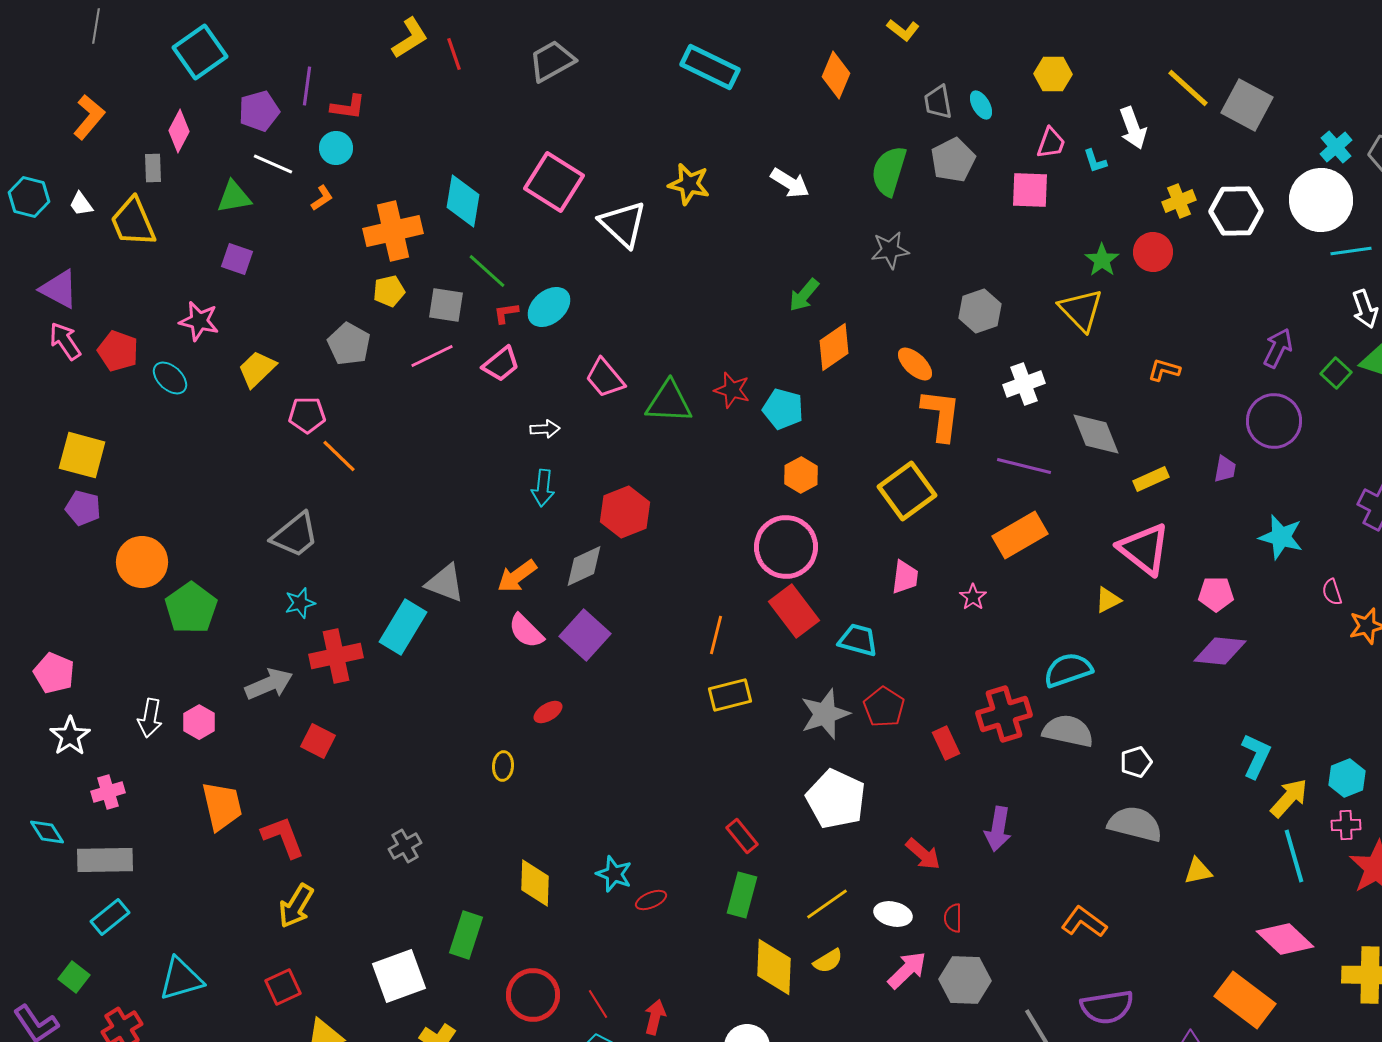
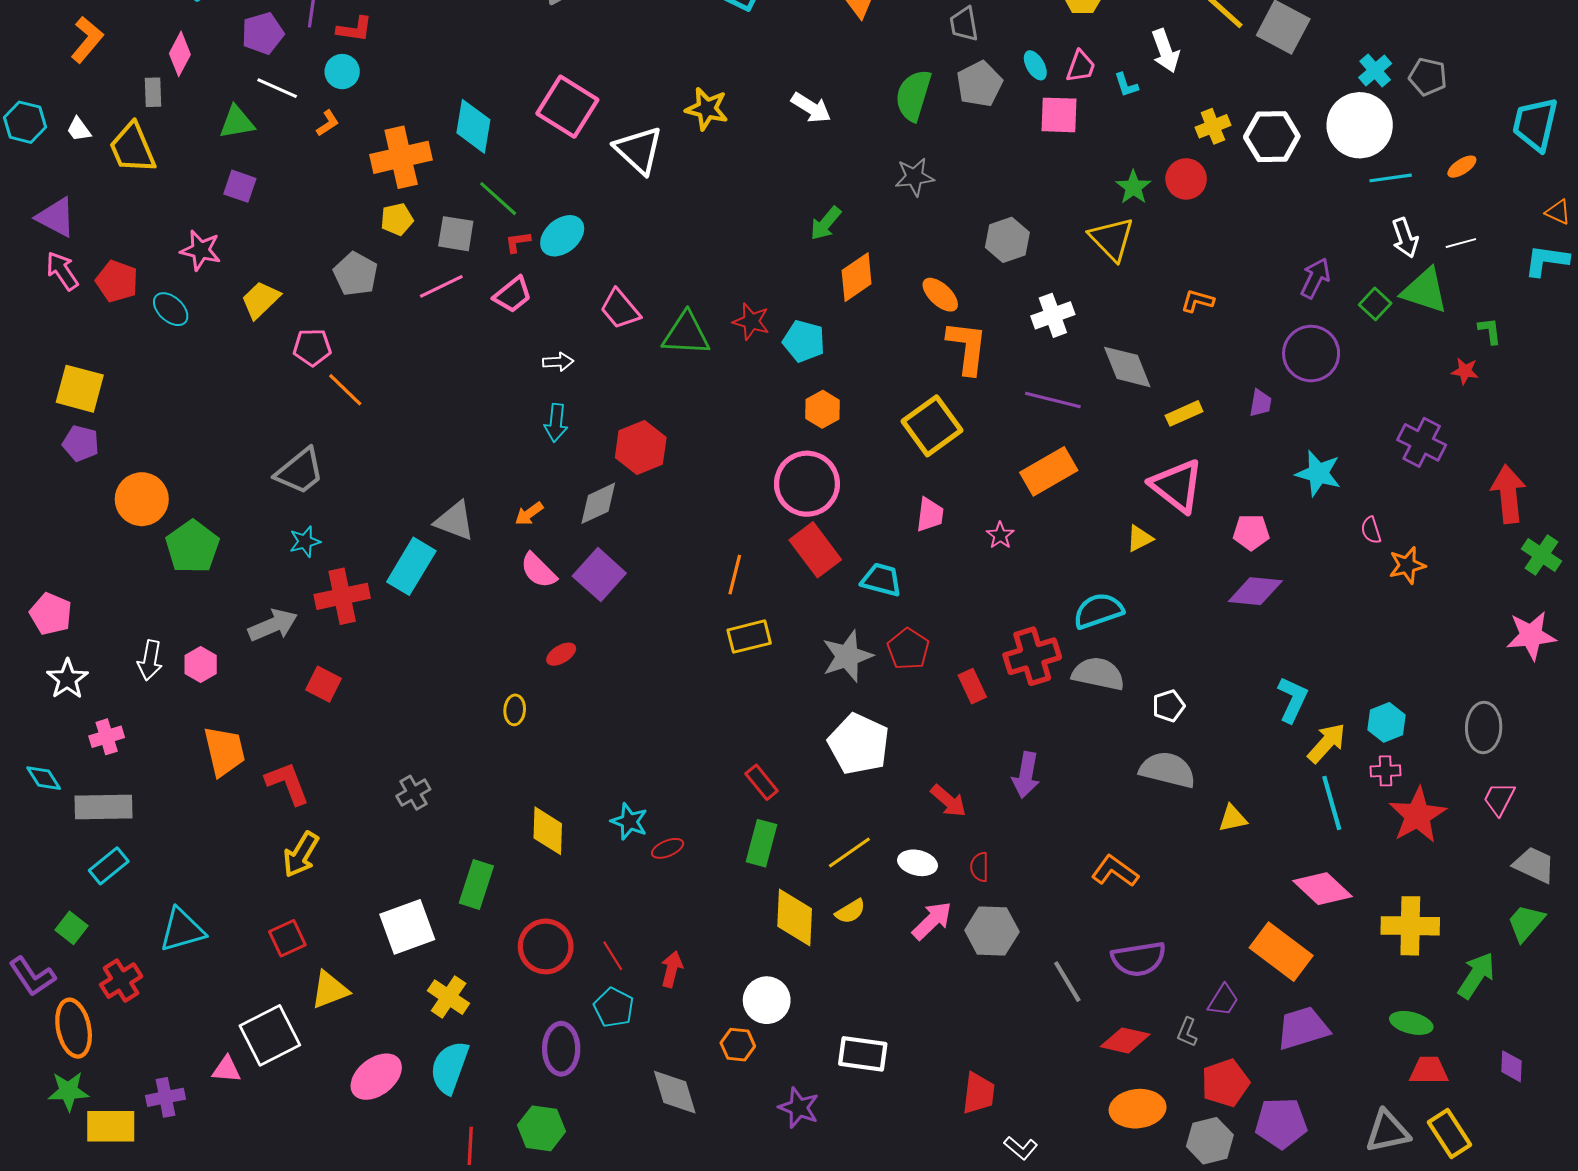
cyan ellipse: (981, 105) -> (1035, 65), moved
orange arrow: (517, 576) -> (529, 514), size x0.7

